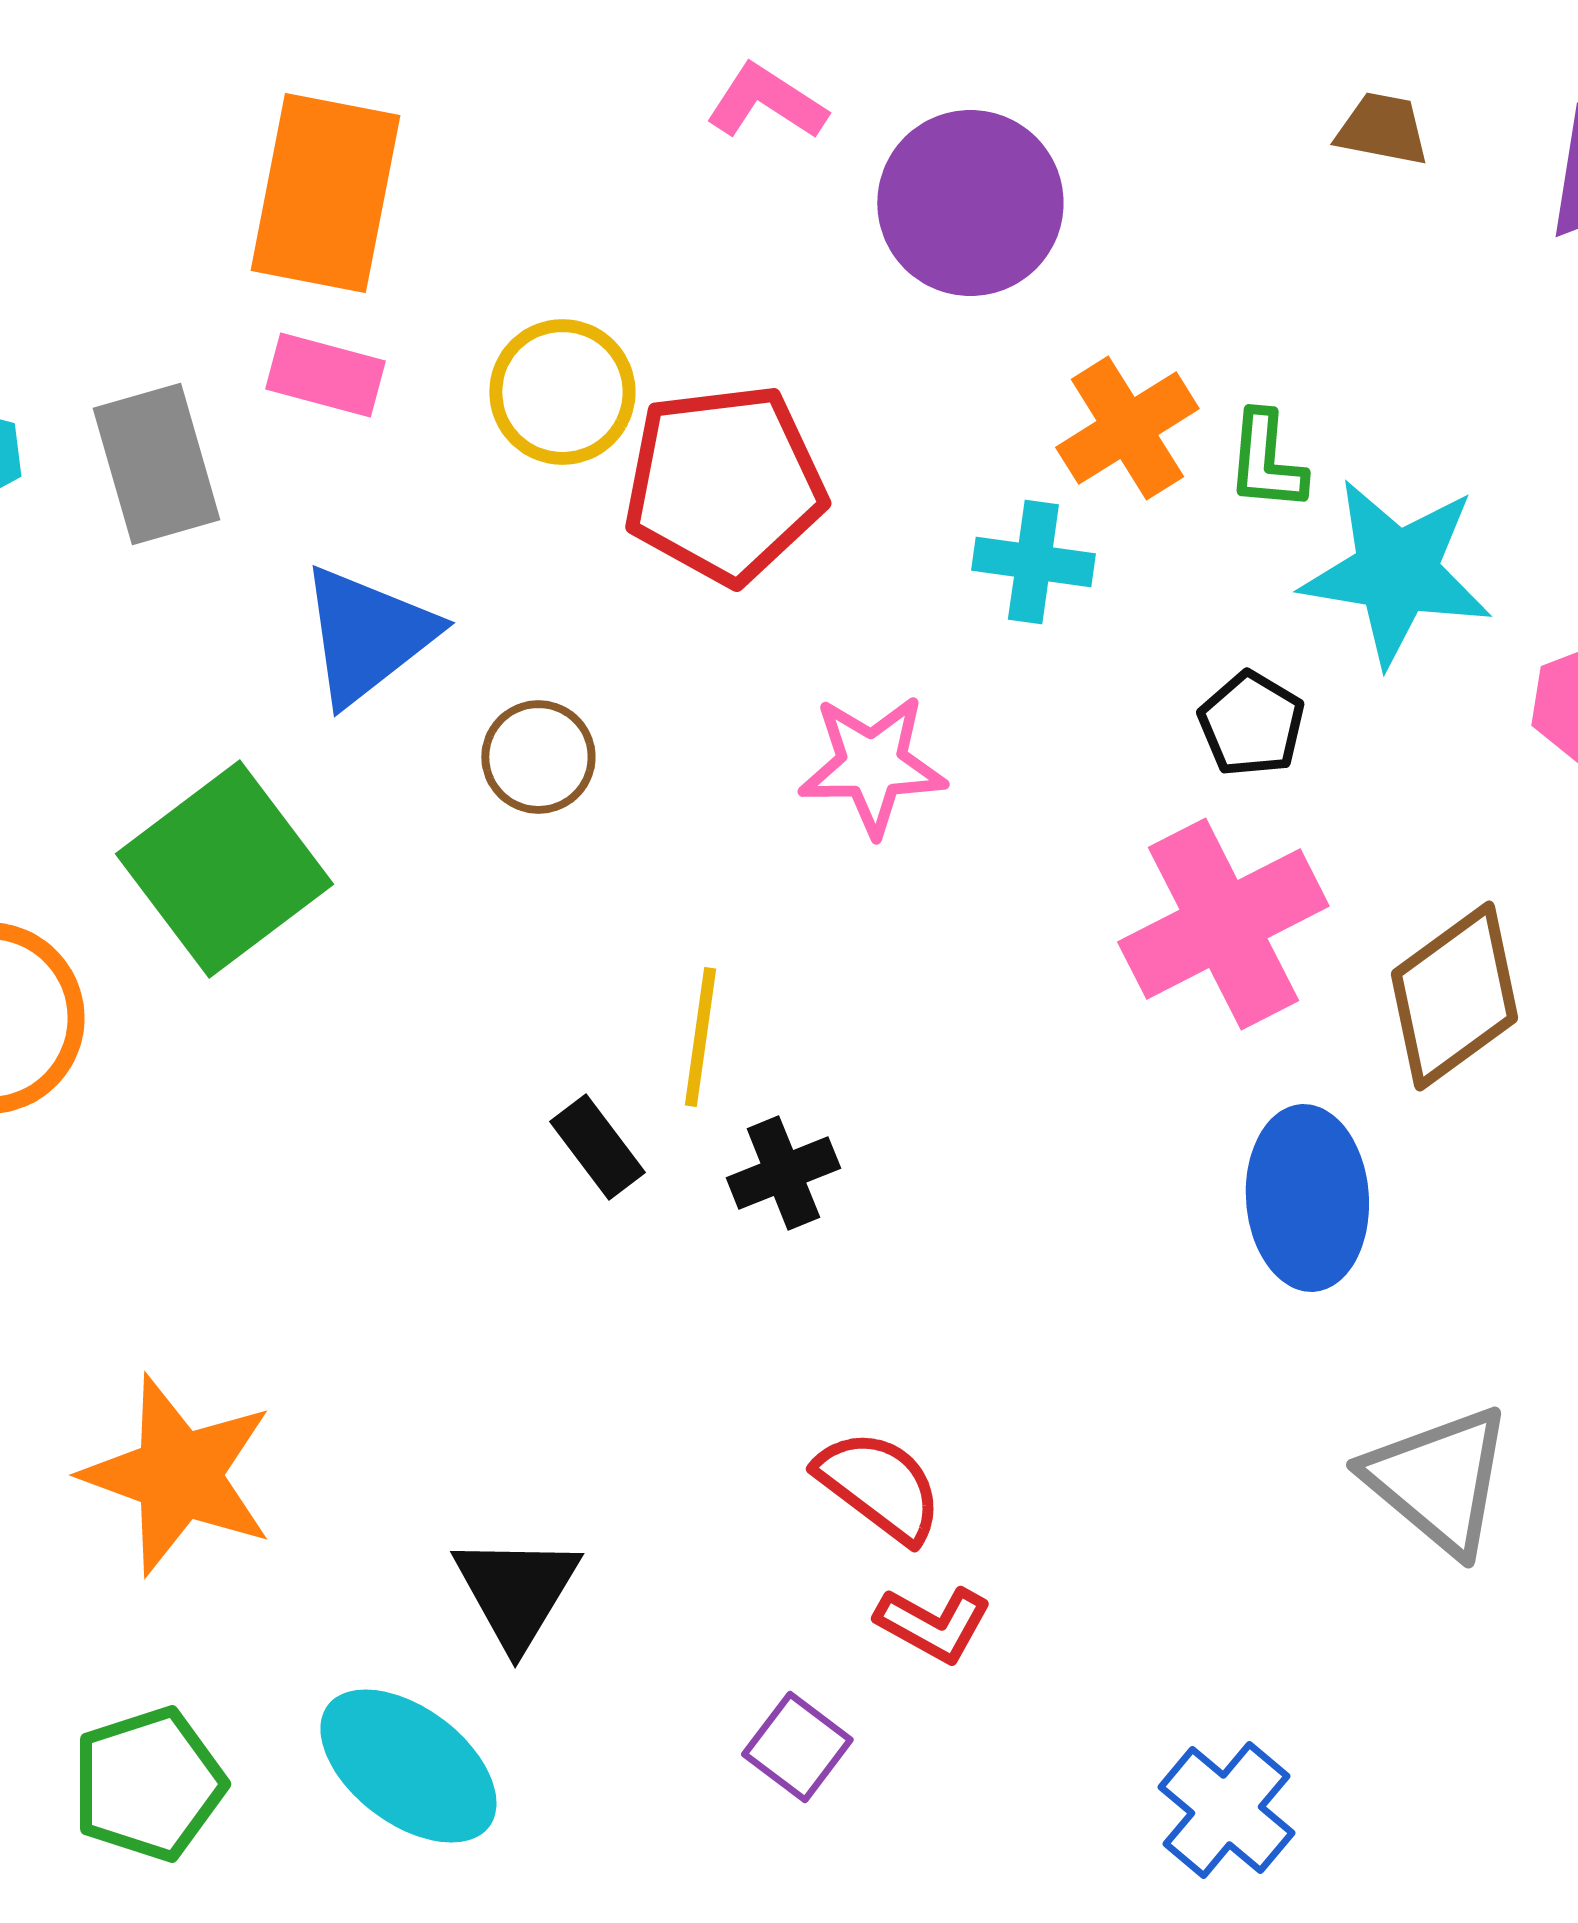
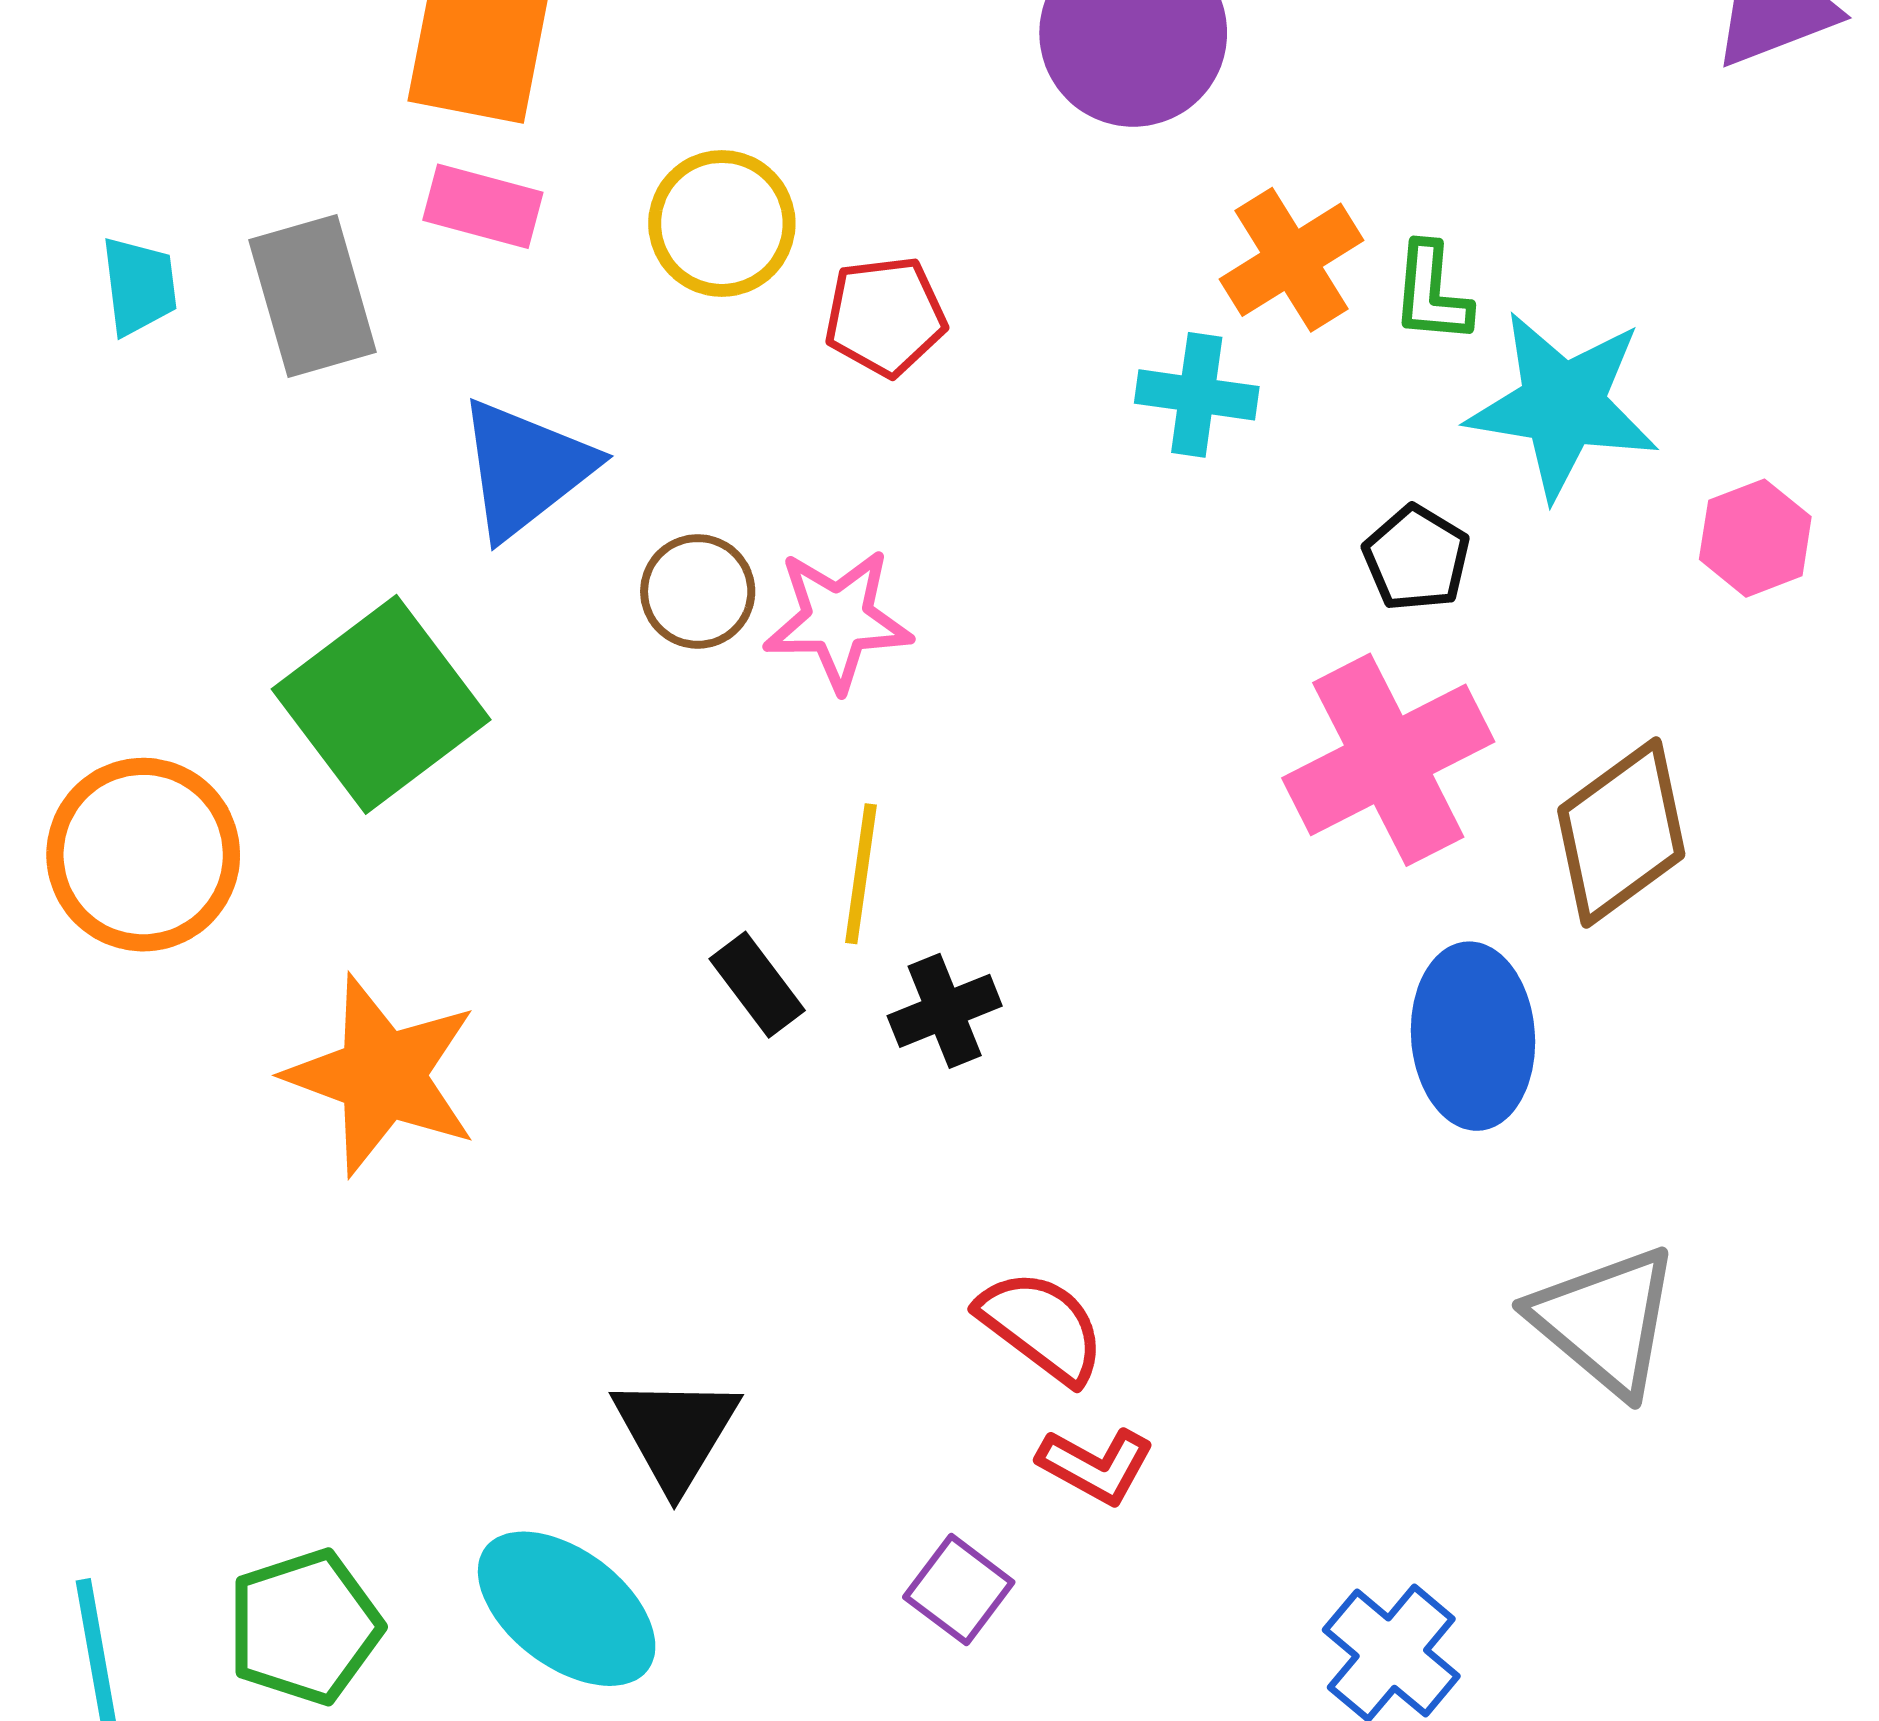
red pentagon: (724, 484) -> (885, 316), size x0.6
pink star: (872, 765) -> (838, 620), moved
orange star: (178, 1475) -> (382, 1075), moved

